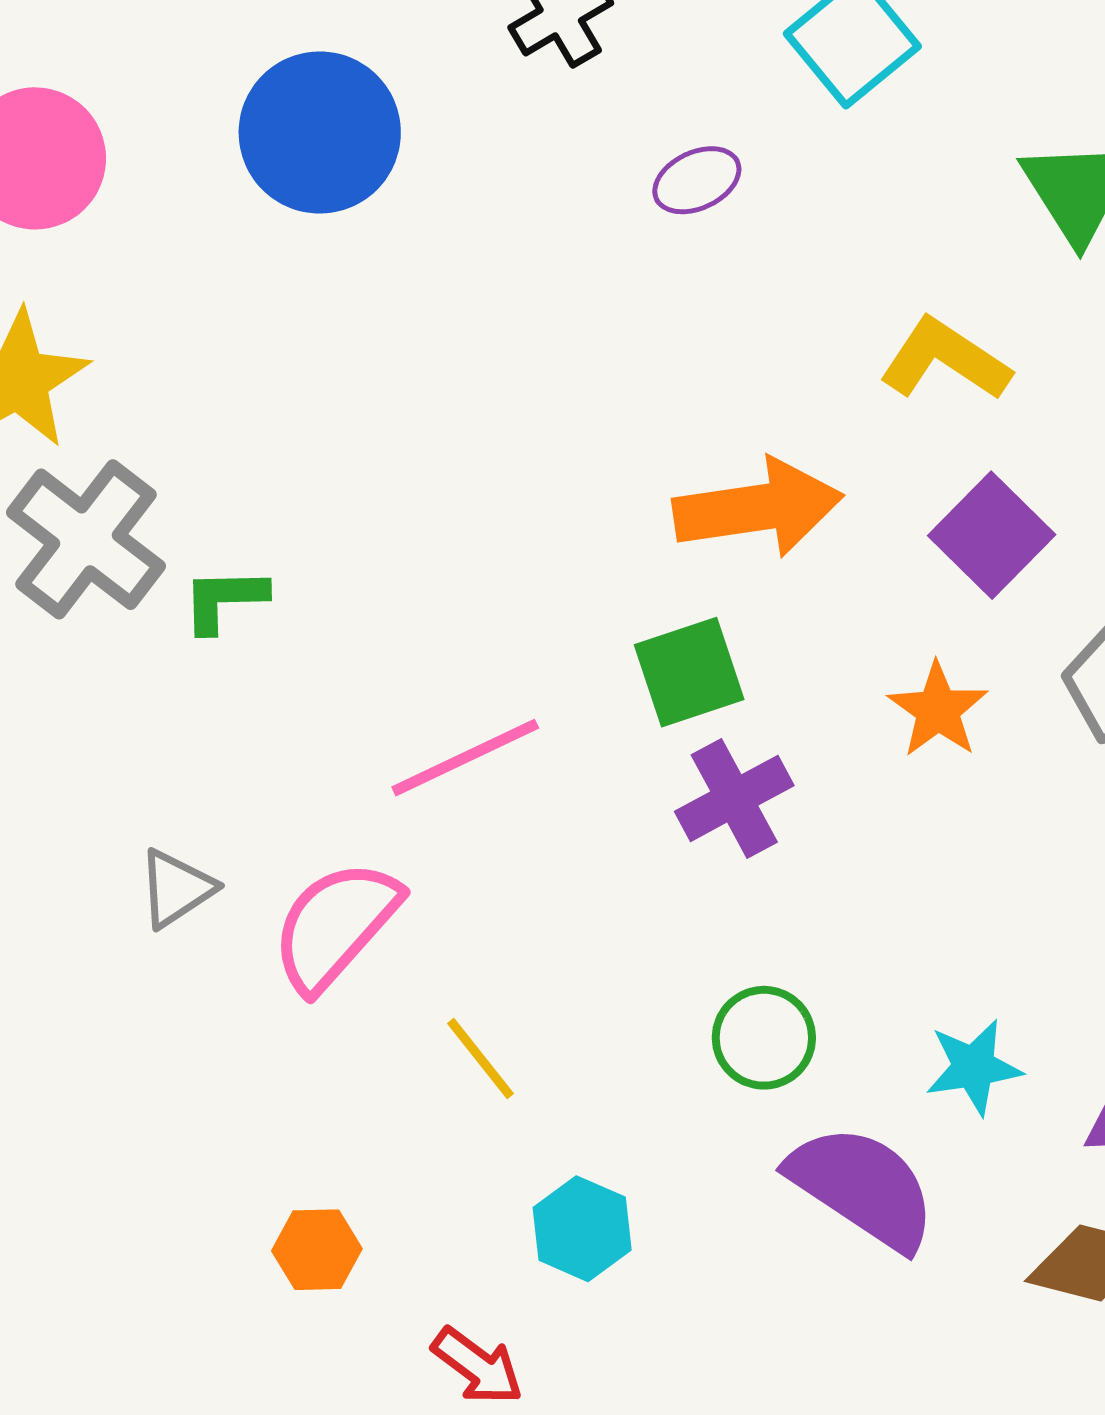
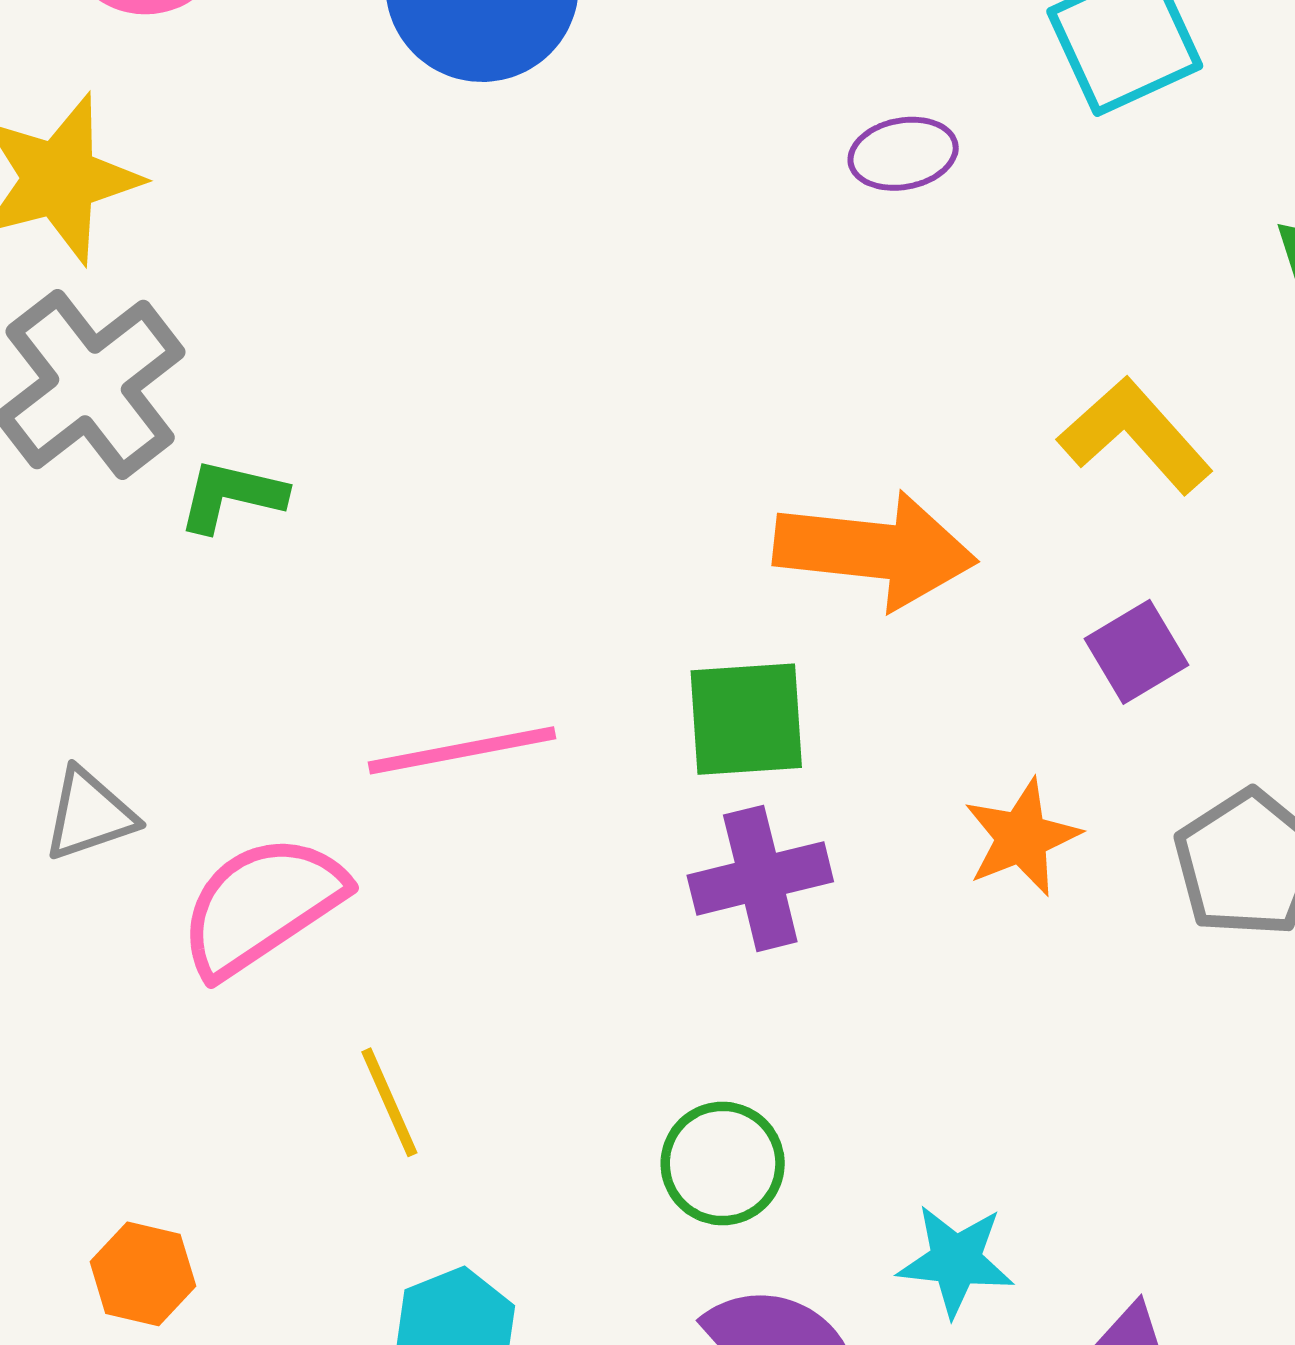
purple square: (992, 535) -> (1136, 652), size x0.7

